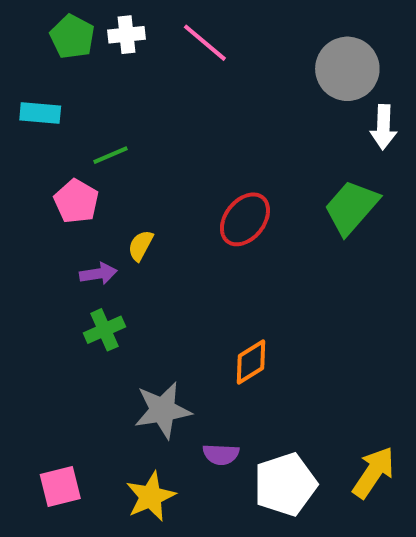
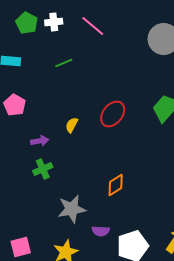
green line: (110, 155) -> (64, 63), moved
pink pentagon: (76, 201) -> (15, 105), moved
yellow semicircle: (141, 246) -> (72, 125), moved

